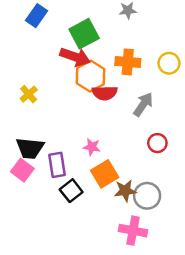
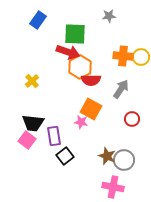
green square: (84, 34) -> (75, 34), turned 30
orange cross: (128, 62) -> (123, 56), moved
orange square: (105, 174) -> (91, 109), moved, turned -30
brown star: (125, 191) -> (107, 156), turned 30

